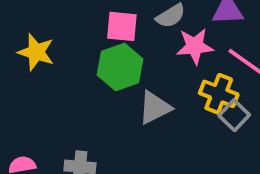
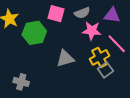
green hexagon: (120, 67) -> (34, 33), moved
yellow cross: (219, 94) -> (99, 57), turned 30

